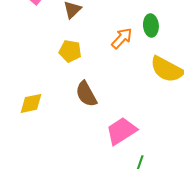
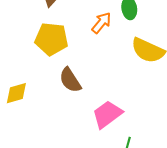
yellow pentagon: (70, 51) -> (51, 39), size x1.5

